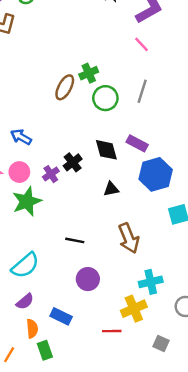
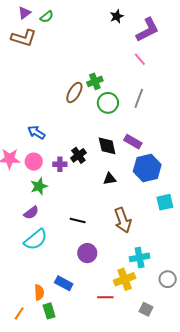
purple cross: (51, 174) -> (60, 164), turned 32
green star: (27, 201) -> (39, 186), size x0.7
purple semicircle: (25, 302) -> (31, 213), moved

